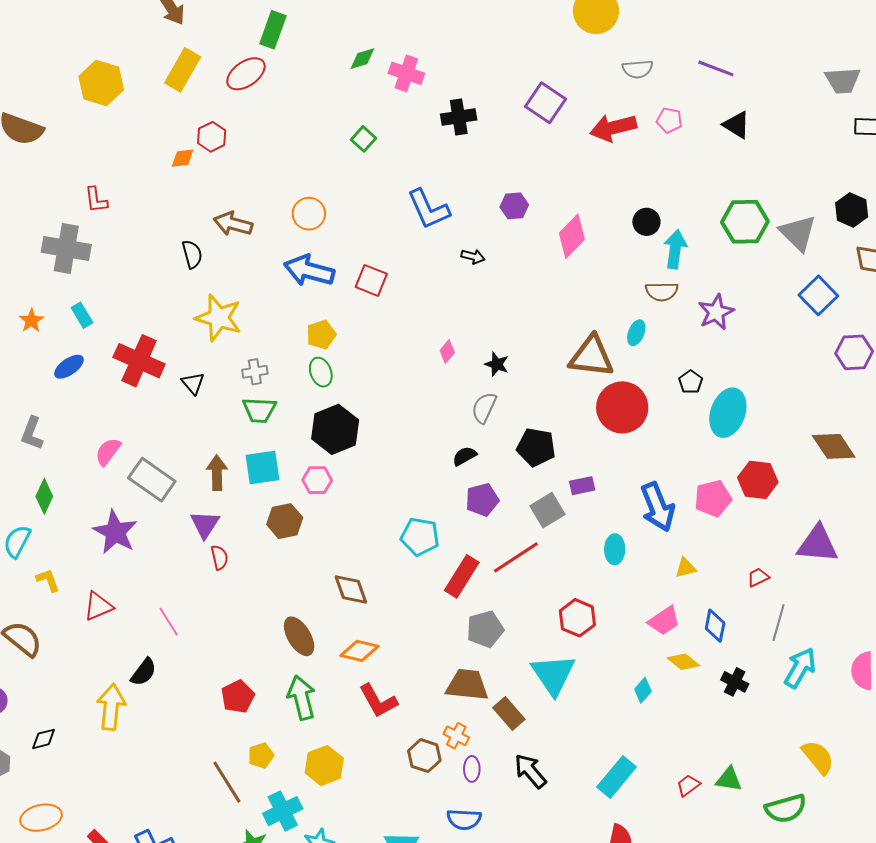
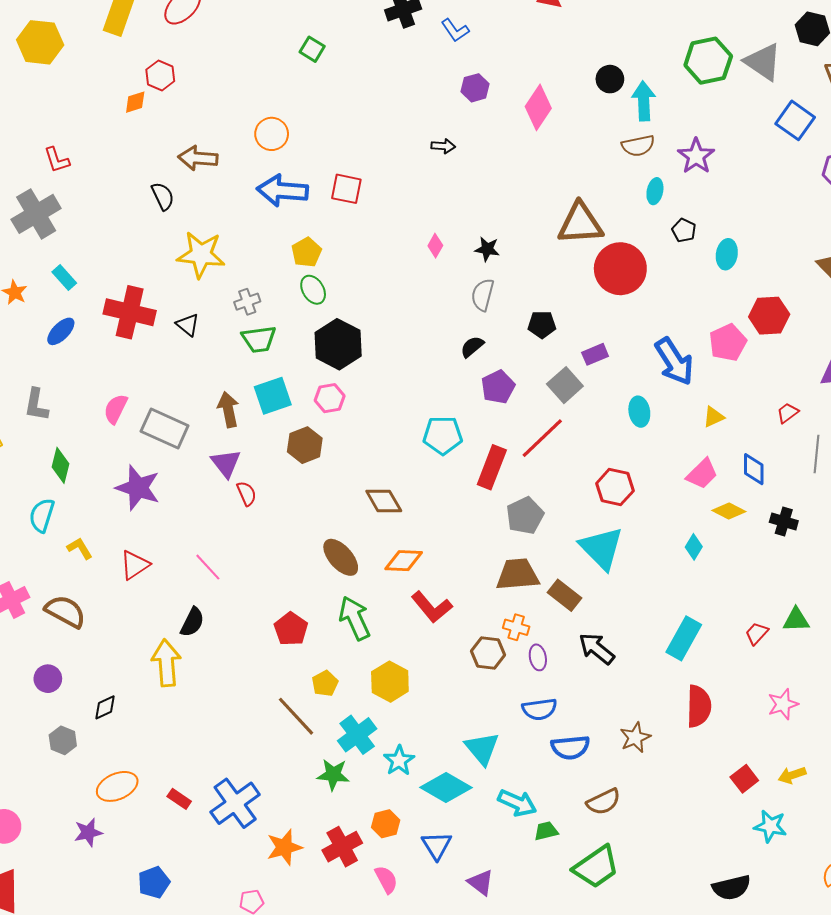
blue L-shape: (428, 209) -> (455, 30), moved, size x0.6
gray cross: (66, 248) -> (36, 214), turned -30
cyan ellipse: (636, 333) -> (655, 191), moved
cyan ellipse: (728, 413) -> (727, 254), size x0.6
black pentagon: (536, 447) -> (542, 324), size x0.7

